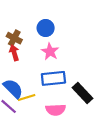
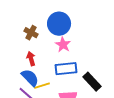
blue circle: (46, 28) -> (59, 24), size x1.5
red arrow: (14, 53) -> (31, 59), moved

